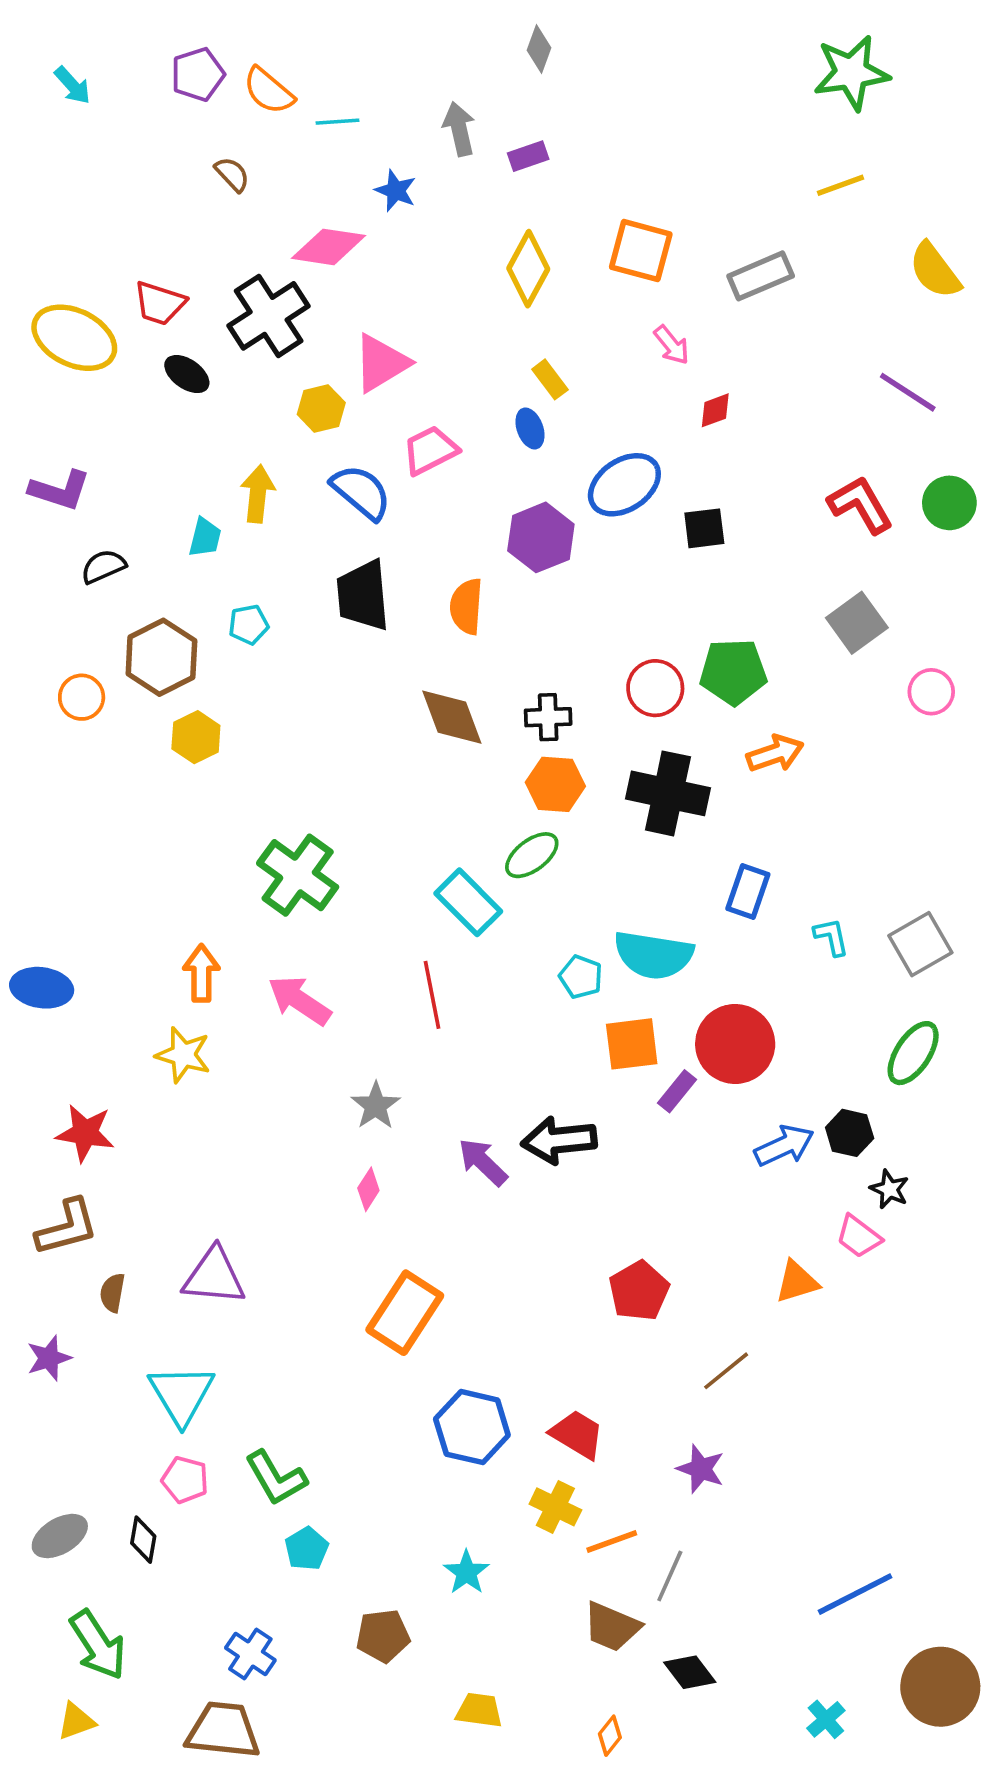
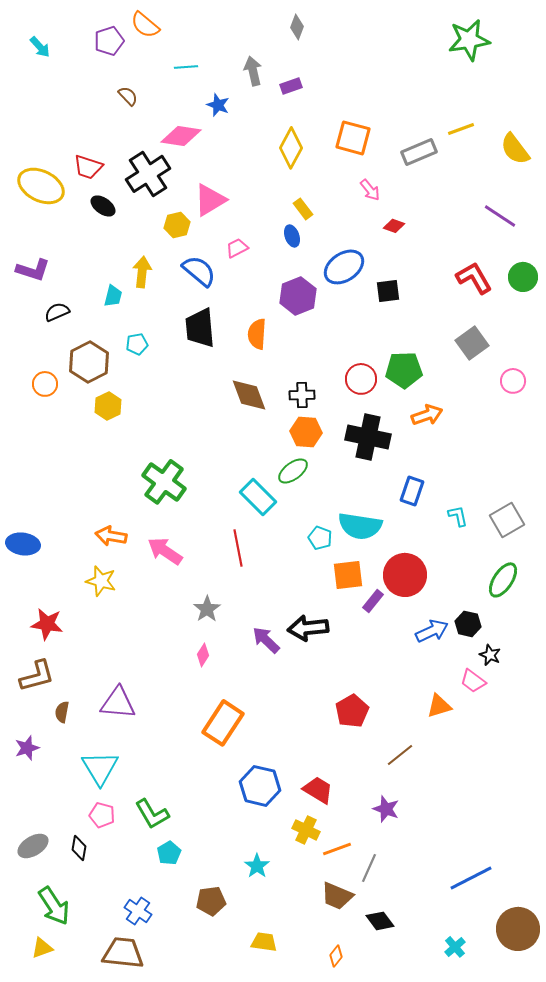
orange semicircle: (269, 91) -> (145, 25), moved
yellow line: (840, 185) -> (461, 129), moved
red diamond: (715, 410) -> (394, 226), turned 40
pink trapezoid: (430, 450) -> (237, 248), size x0.7
orange arrow: (201, 973) -> (111, 536), turned -80

